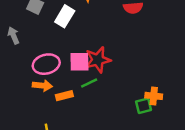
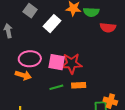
green line: (89, 83) -> (56, 87), moved
orange rectangle: (64, 96) -> (79, 85), moved

